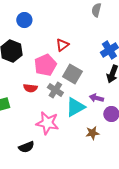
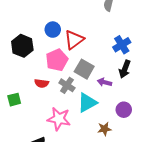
blue circle: (24, 20) -> (53, 30), moved
red triangle: (62, 45) -> (74, 40), size x1.5
purple arrow: (96, 98) -> (104, 82), moved

